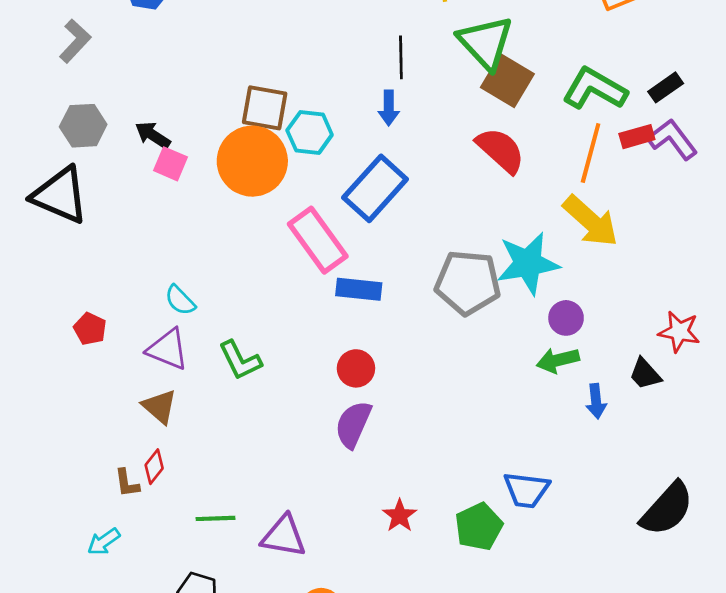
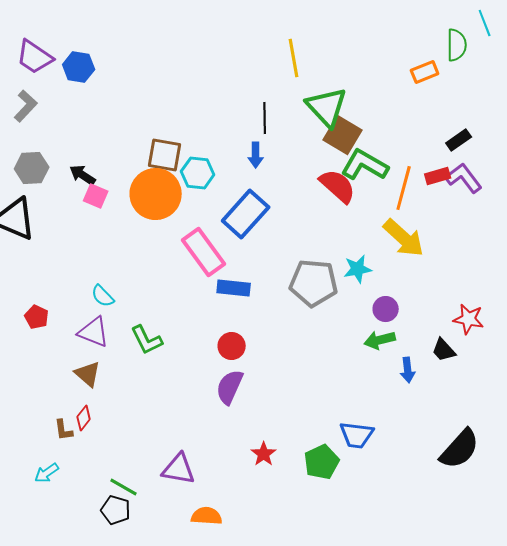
green L-shape: (595, 89) -> (365, 165), moved
cyan star: (528, 263) -> (358, 269), size x0.6
green line: (215, 518) -> (124, 487), moved, turned 32

